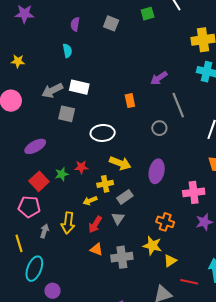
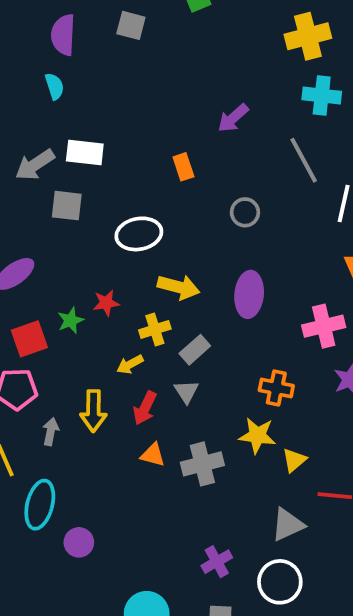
purple semicircle: (75, 24) -> (63, 35), size x1.5
gray line: (178, 105) -> (304, 160), moved
red square: (39, 181) -> (29, 339), turned 30

